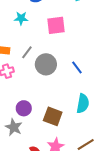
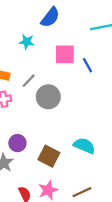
blue line: (77, 67) -> (88, 65), moved
cyan semicircle: (83, 103) -> (84, 146), turned -84

